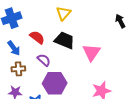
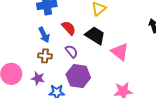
pink triangle: (91, 52) -> (120, 52), turned -36

